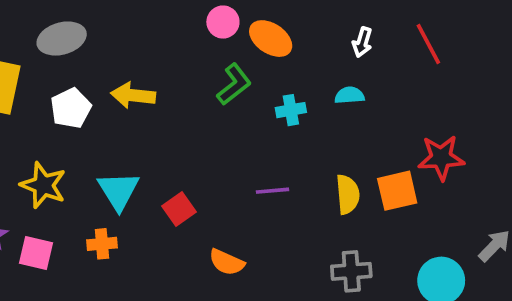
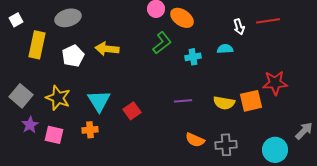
white arrow: (362, 42) -> (239, 27), moved, turned -35
red line: (428, 44) -> (268, 21), turned -70
yellow semicircle: (348, 194) -> (224, 103), turned 105
orange semicircle: (227, 262) -> (195, 140), moved

